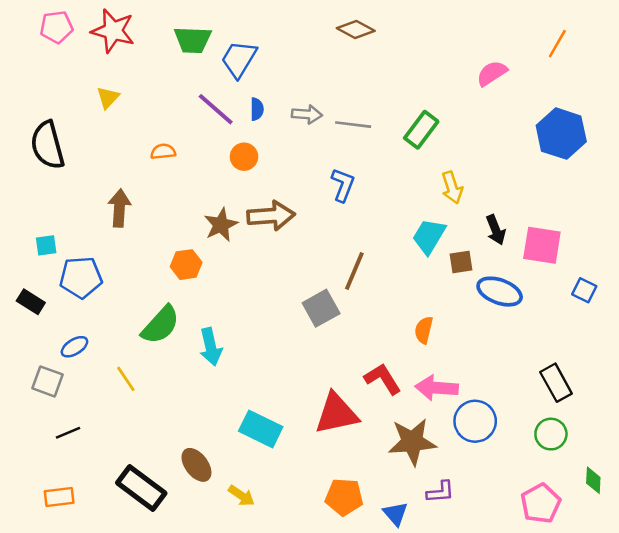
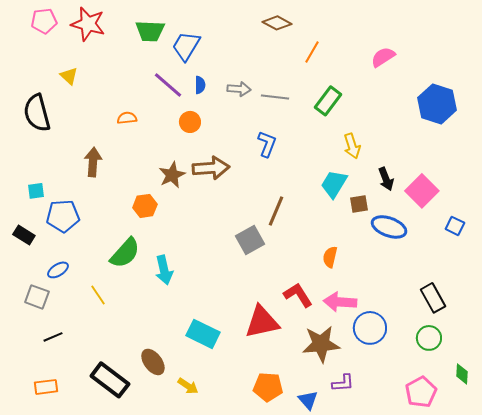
orange line: (557, 44) -> (312, 52), moved
yellow triangle: (108, 98) -> (69, 76), moved, turned -30
pink square: (542, 245) -> (422, 191), turned 36

